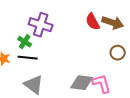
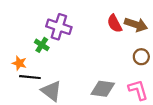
black line: (28, 58) -> (30, 77), moved
pink L-shape: (102, 84) -> (138, 90), moved

